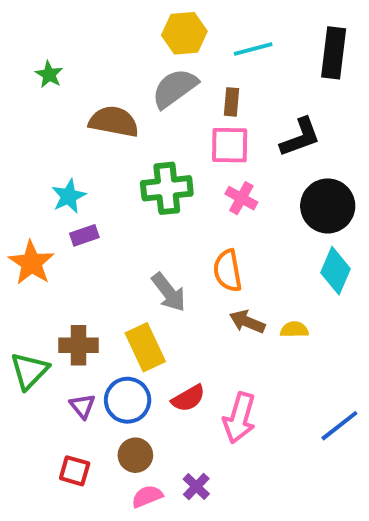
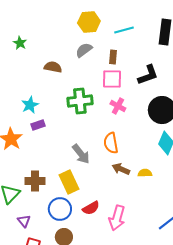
gray semicircle: (175, 88) -> (84, 50), size x0.7
brown semicircle: (114, 122) -> (53, 67), size x0.7
purple triangle: (82, 406) -> (24, 221), moved

